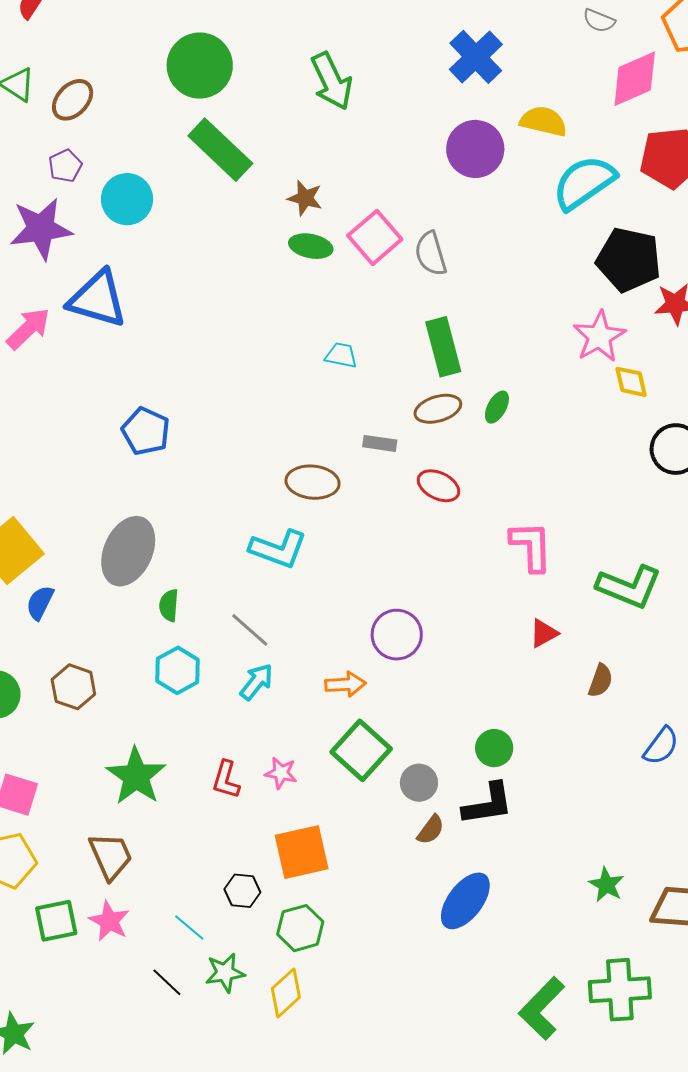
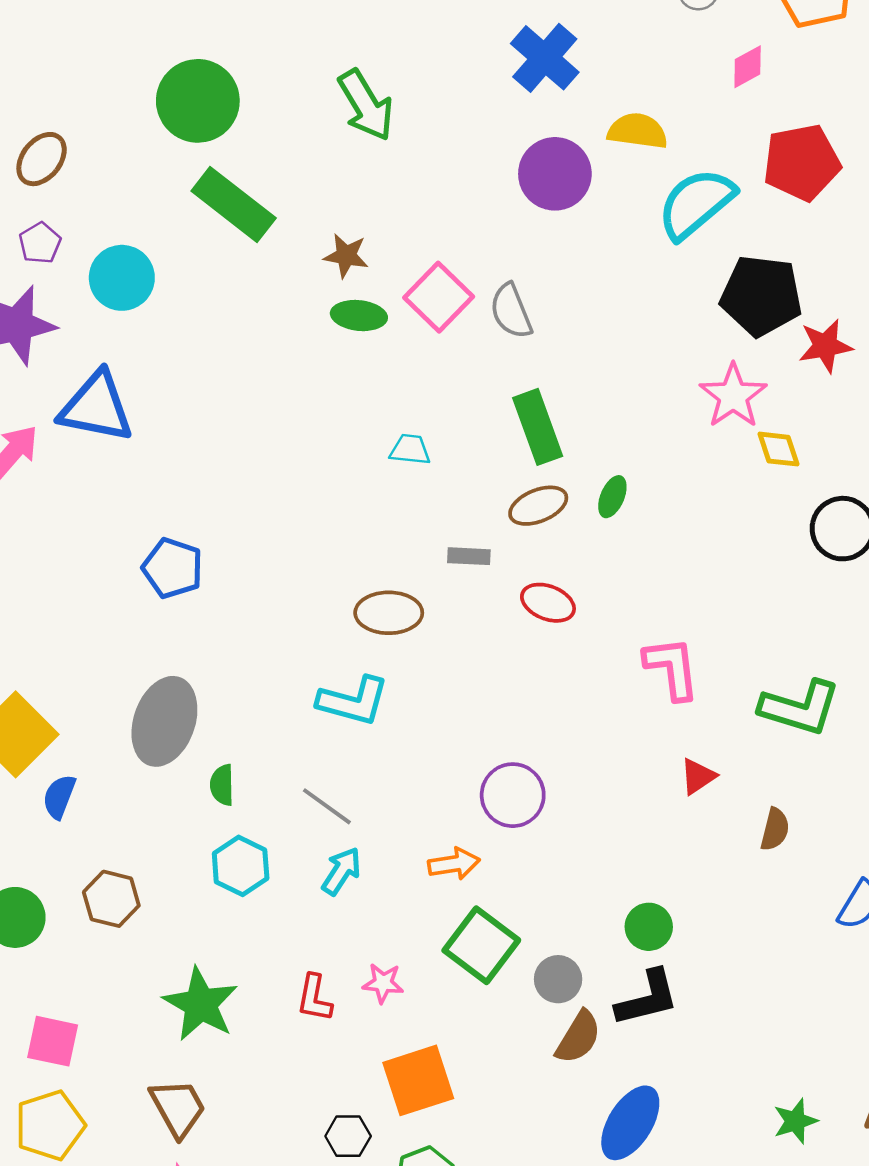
pink diamond: (635, 79) -> (748, 67), size x0.6
brown semicircle: (431, 830) -> (578, 1037), size x1.4
green star: (606, 885) -> (795, 1121), moved, turned 30

